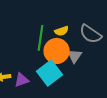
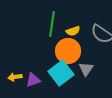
green line: (41, 38) -> (52, 24), moved
gray triangle: (75, 56) -> (86, 69), moved

